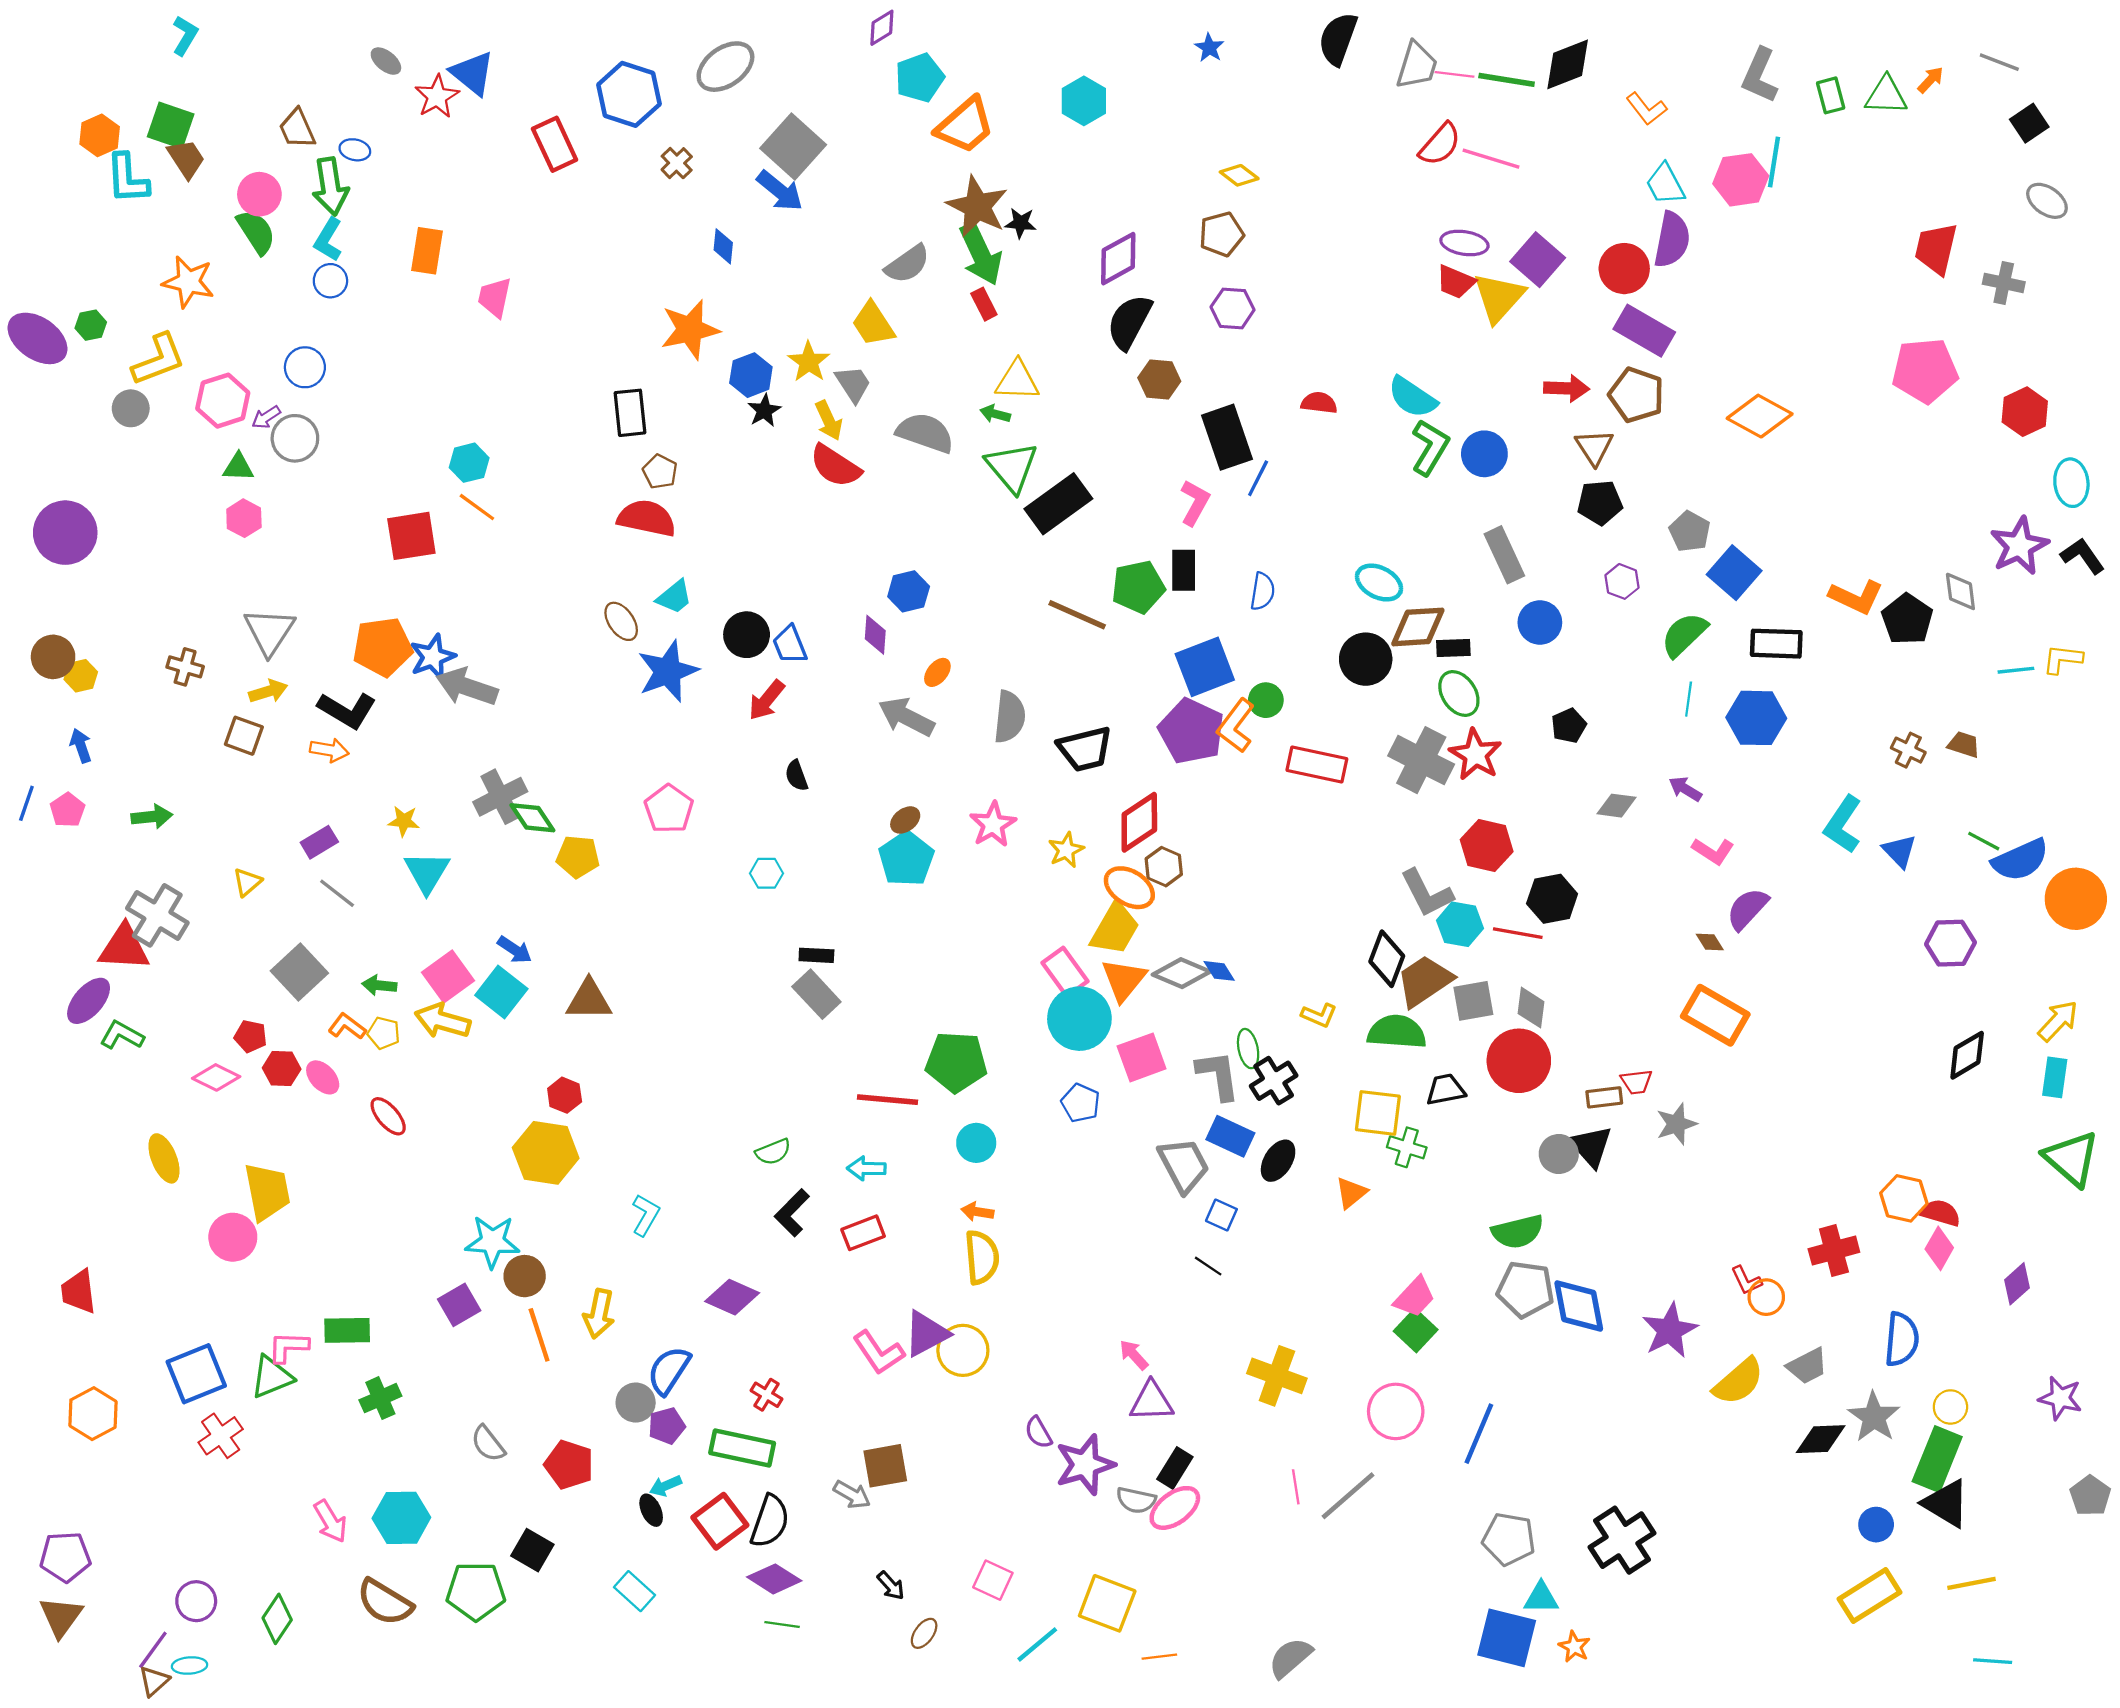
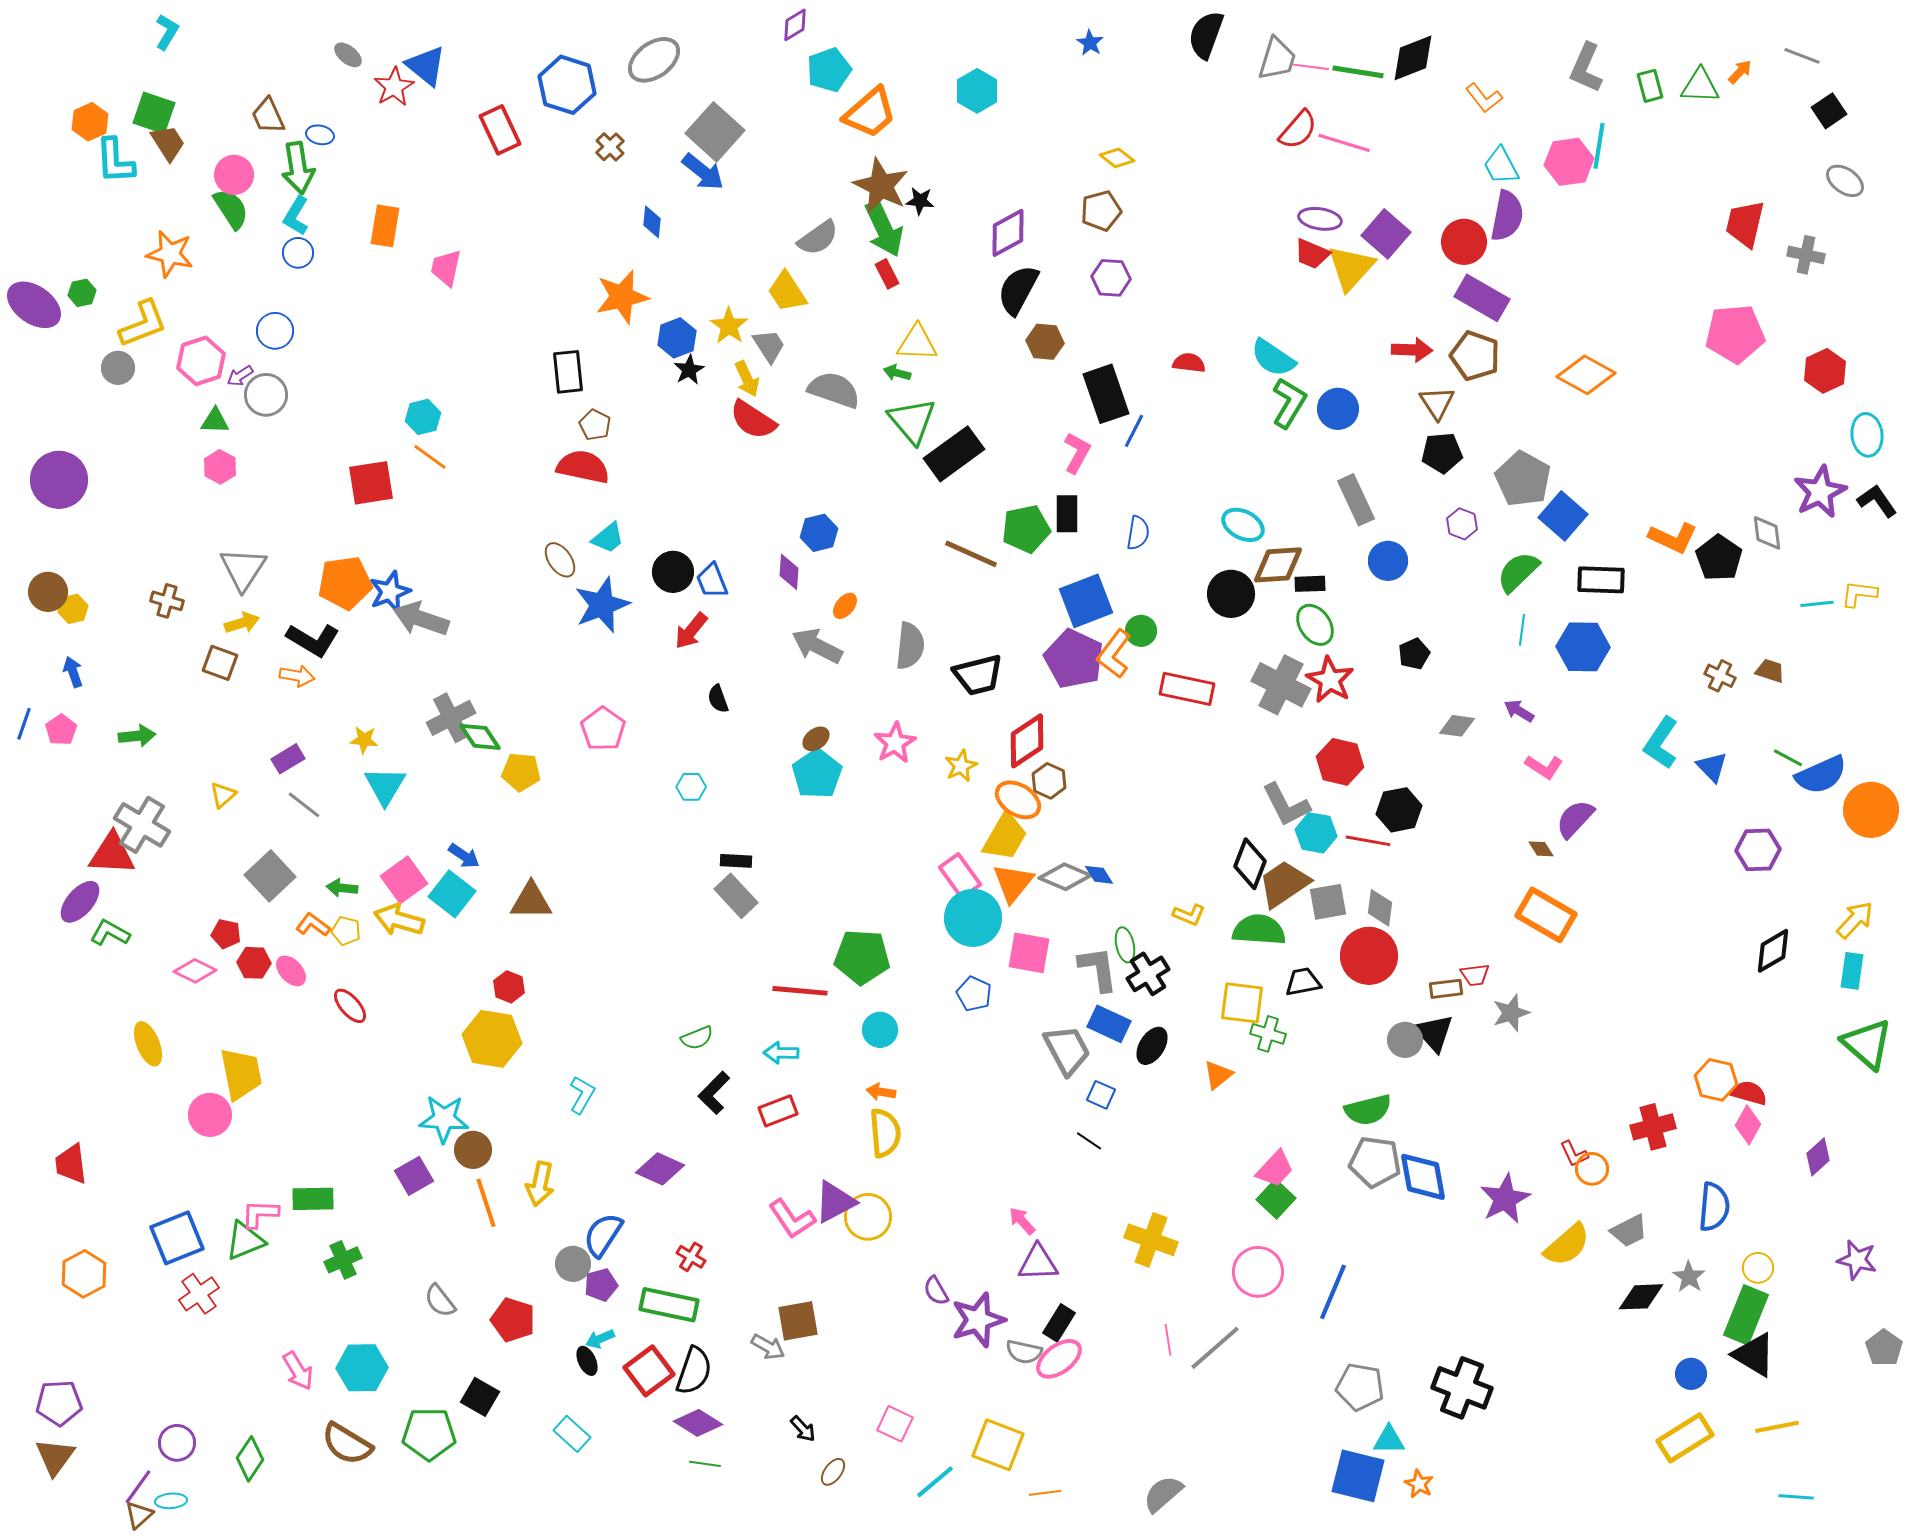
gray pentagon: (1690, 531) -> (1523, 479), size x1.5
pink square: (1142, 1057) -> (1029, 953), turned 30
gray star: (1874, 1417) -> (1689, 1277), size x0.7
black cross: (1622, 1540) -> (1462, 1388), turned -36

